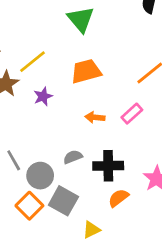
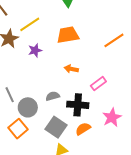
pink rectangle: (132, 114) -> (98, 84), moved
gray square: (63, 201) -> (56, 127), moved

